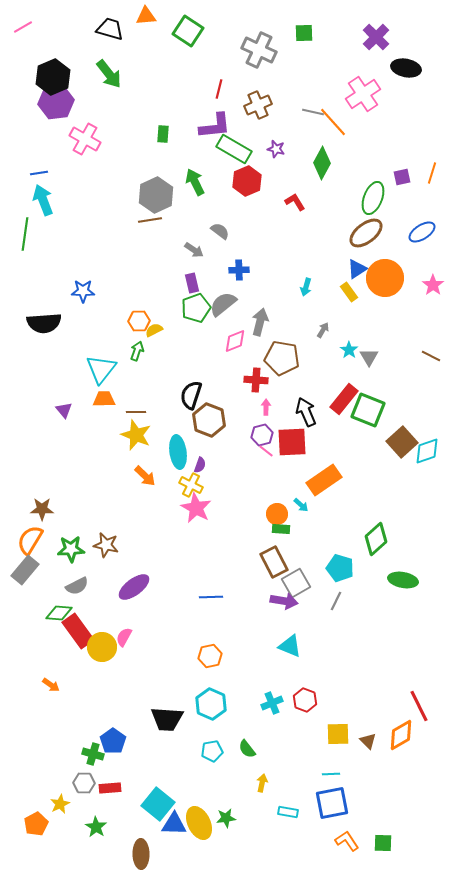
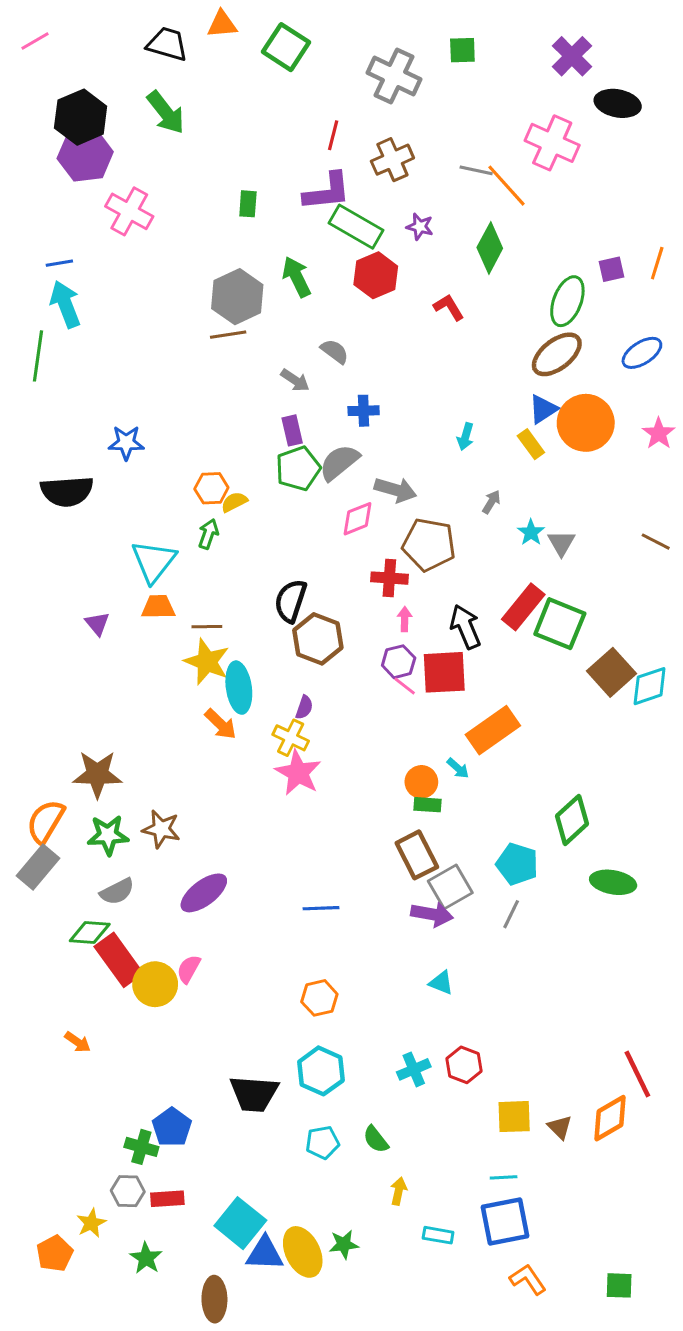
pink cross: (363, 94) -> (552, 143), turned -32
gray arrow: (260, 322) -> (396, 490), turned 92
cyan ellipse: (178, 452) -> (239, 688), moved
brown star: (42, 509) -> (97, 774), moved, size x1.4
cyan triangle: (290, 646) -> (441, 983), size x0.7
green square: (383, 843) -> (619, 1285), moved

